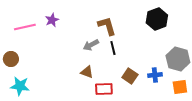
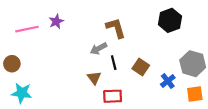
black line: (113, 48) -> (114, 63), moved
brown triangle: (87, 72) -> (94, 78), turned 32
blue cross: (155, 75) -> (168, 81), turned -32
brown square: (130, 76) -> (141, 67), moved

